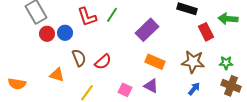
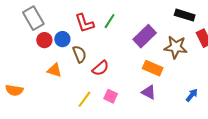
brown semicircle: (79, 58) -> (79, 54), moved
brown star: (193, 62) -> (176, 47), moved
orange triangle: (57, 75) -> (54, 70), moved
pink square: (125, 90) -> (111, 96), moved

